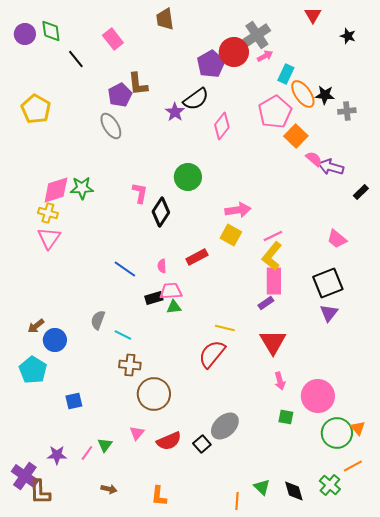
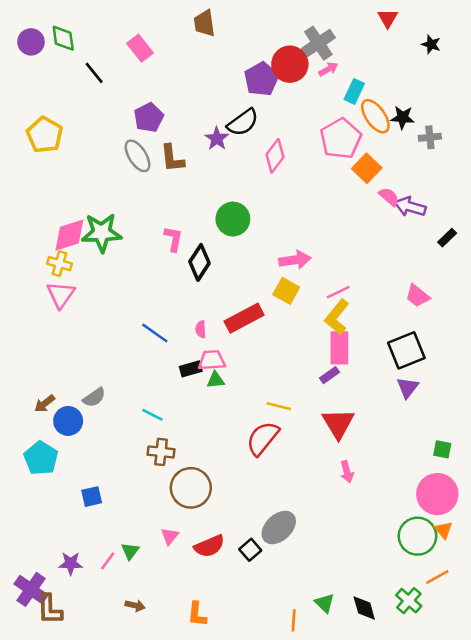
brown L-shape: (138, 84) -> (172, 158), moved
green star: (82, 188) -> (102, 233), size x1.4
red rectangle: (197, 257) -> (244, 318), size x1.4
gray semicircle: (98, 320) -> (94, 397), moved, turned -144
pink circle: (318, 396) -> (437, 494), moved
green square: (286, 417) -> (442, 449), moved

